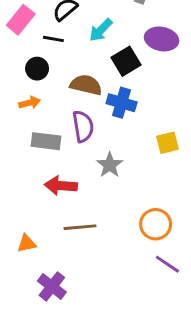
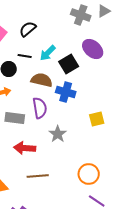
cyan arrow: (101, 30) -> (48, 53), moved
black line: (53, 39) -> (25, 56), moved
purple ellipse: (162, 39) -> (93, 49), turned 30

